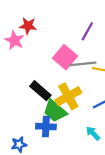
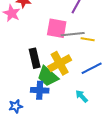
pink square: (65, 57) -> (57, 28), turned -30
black rectangle: (40, 91) -> (35, 58), turned 36

